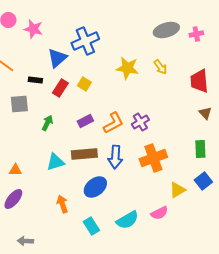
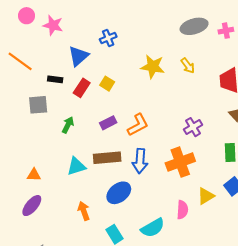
blue cross: (85, 41) -> (108, 38), size x0.6
purple cross: (140, 122) -> (193, 127), moved
pink semicircle: (159, 213) -> (182, 210), moved, turned -60

